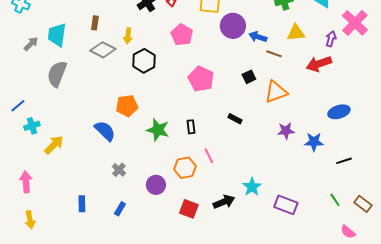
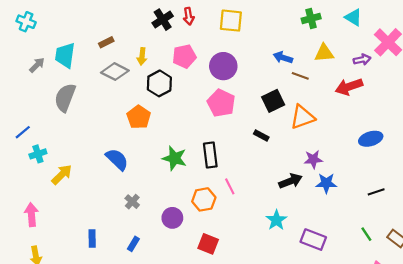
brown rectangle: (95, 23) -> (106, 42), turned 56
purple circle: (233, 26) -> (223, 66), moved
pink pentagon: (182, 35) -> (184, 56), moved, turned 30
purple arrow: (331, 39) -> (362, 60), turned 63
black square: (249, 77) -> (273, 101), size x1.5
orange pentagon: (127, 106) -> (139, 117), moved, turned -30
black rectangle: (235, 119) -> (261, 135), moved
black rectangle: (191, 127) -> (210, 155), size x1.6
blue star: (314, 142) -> (326, 183), moved
black arrow: (224, 202) -> (290, 181), moved

